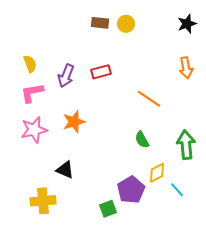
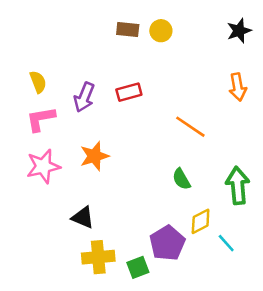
yellow cross: (43, 201) -> (98, 257), moved

